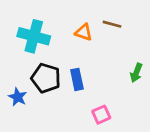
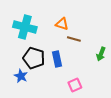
brown line: (112, 24) -> (74, 39), moved
blue star: (18, 97) -> (21, 76), moved

